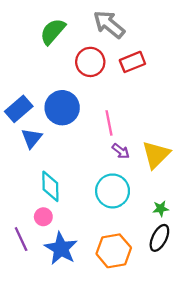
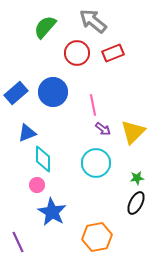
blue triangle: (32, 138) -> (27, 133), moved, turned 30
purple line: (21, 239) -> (18, 242), moved
orange hexagon: (114, 251) -> (97, 237), moved

